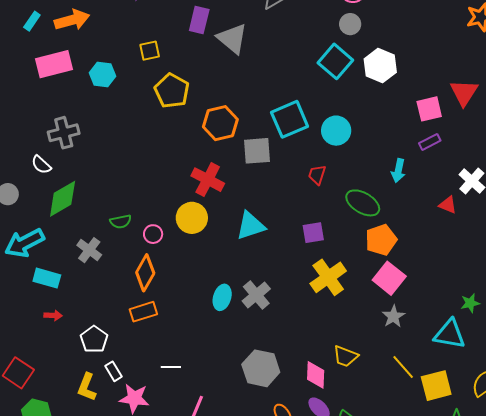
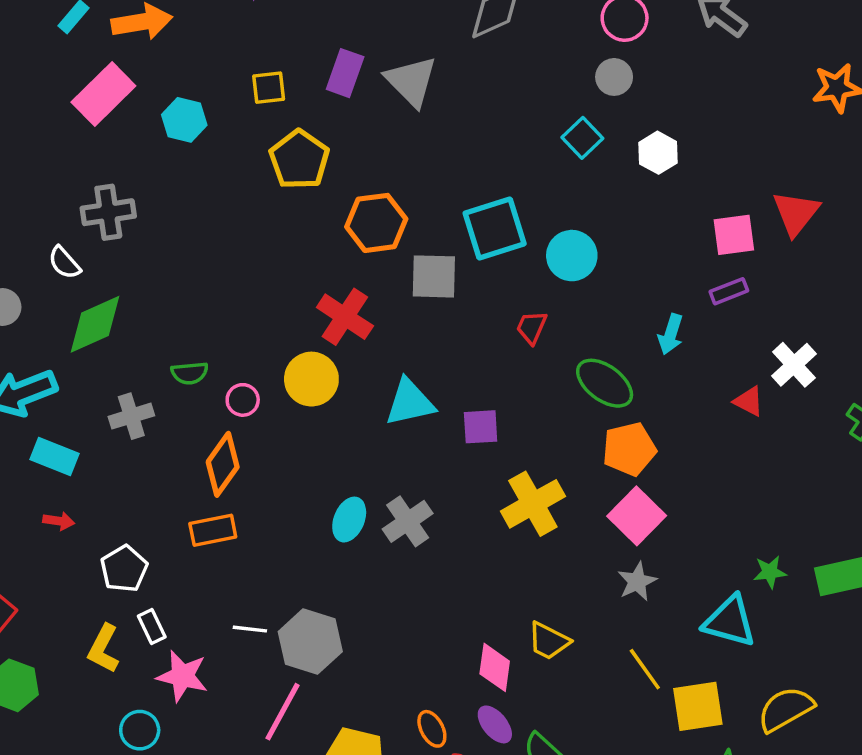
purple rectangle: (199, 20) -> (345, 73), moved
cyan square: (335, 61) -> (582, 138), size x0.7
pink rectangle: (54, 64) -> (103, 94), turned -36
white hexagon: (380, 66) -> (658, 153), size x0.7
purple square: (313, 233) -> (481, 427), moved
gray cross: (89, 250) -> (131, 416), turned 30
gray hexagon: (261, 368) -> (310, 642), moved

